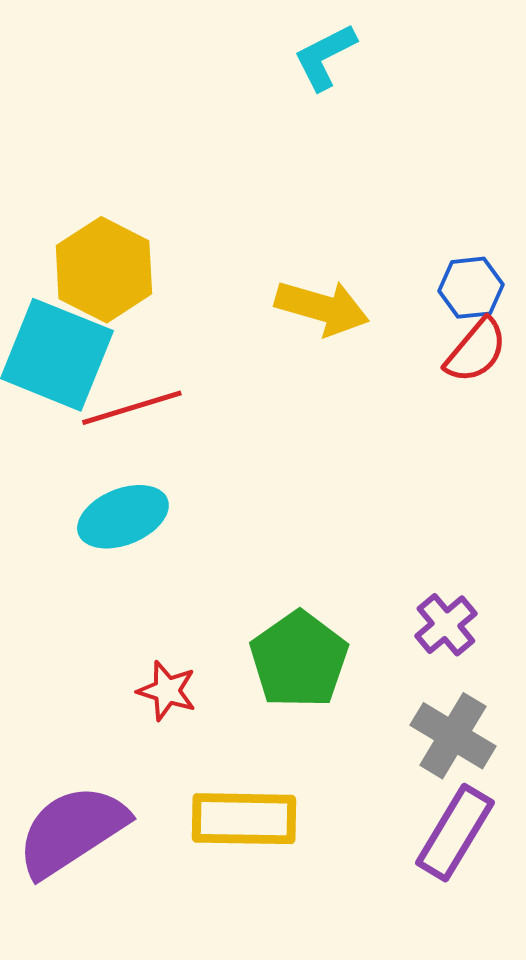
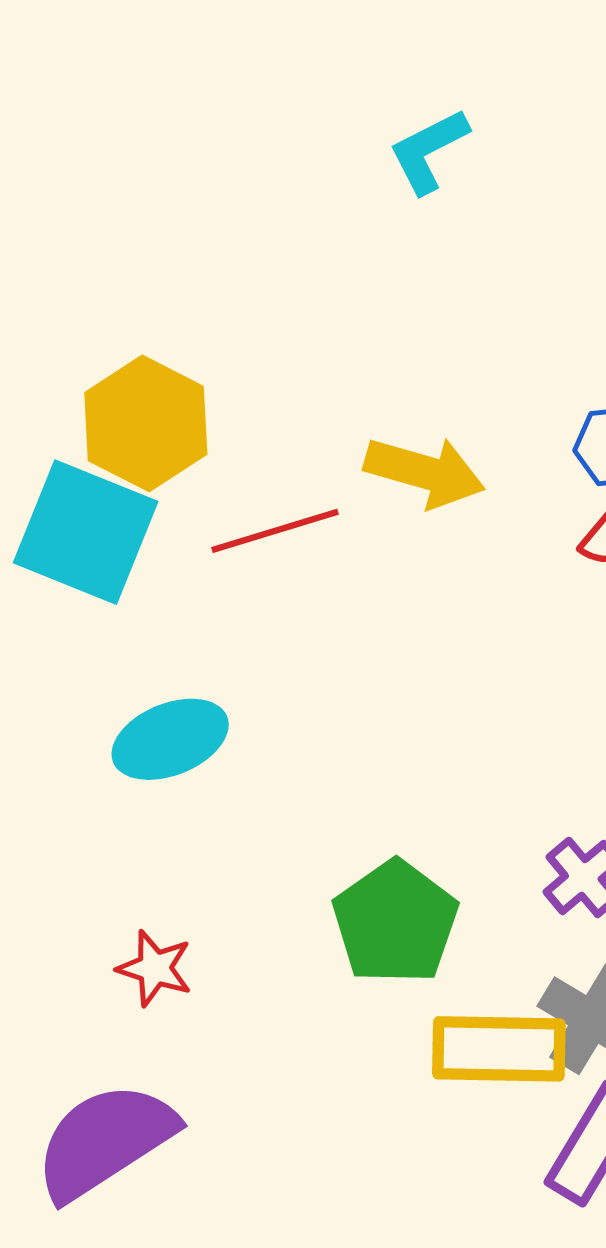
red line: (132, 408) -> (275, 531), moved
red star: (167, 691) -> (155, 968), moved
yellow rectangle: (244, 819) -> (499, 1049), moved

